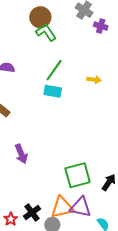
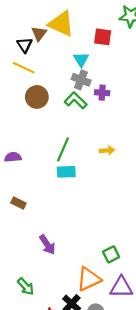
green L-shape: (46, 32) -> (76, 100), moved
green square: (78, 175) -> (111, 254), size x0.6
orange triangle: (62, 207) -> (89, 279), moved

